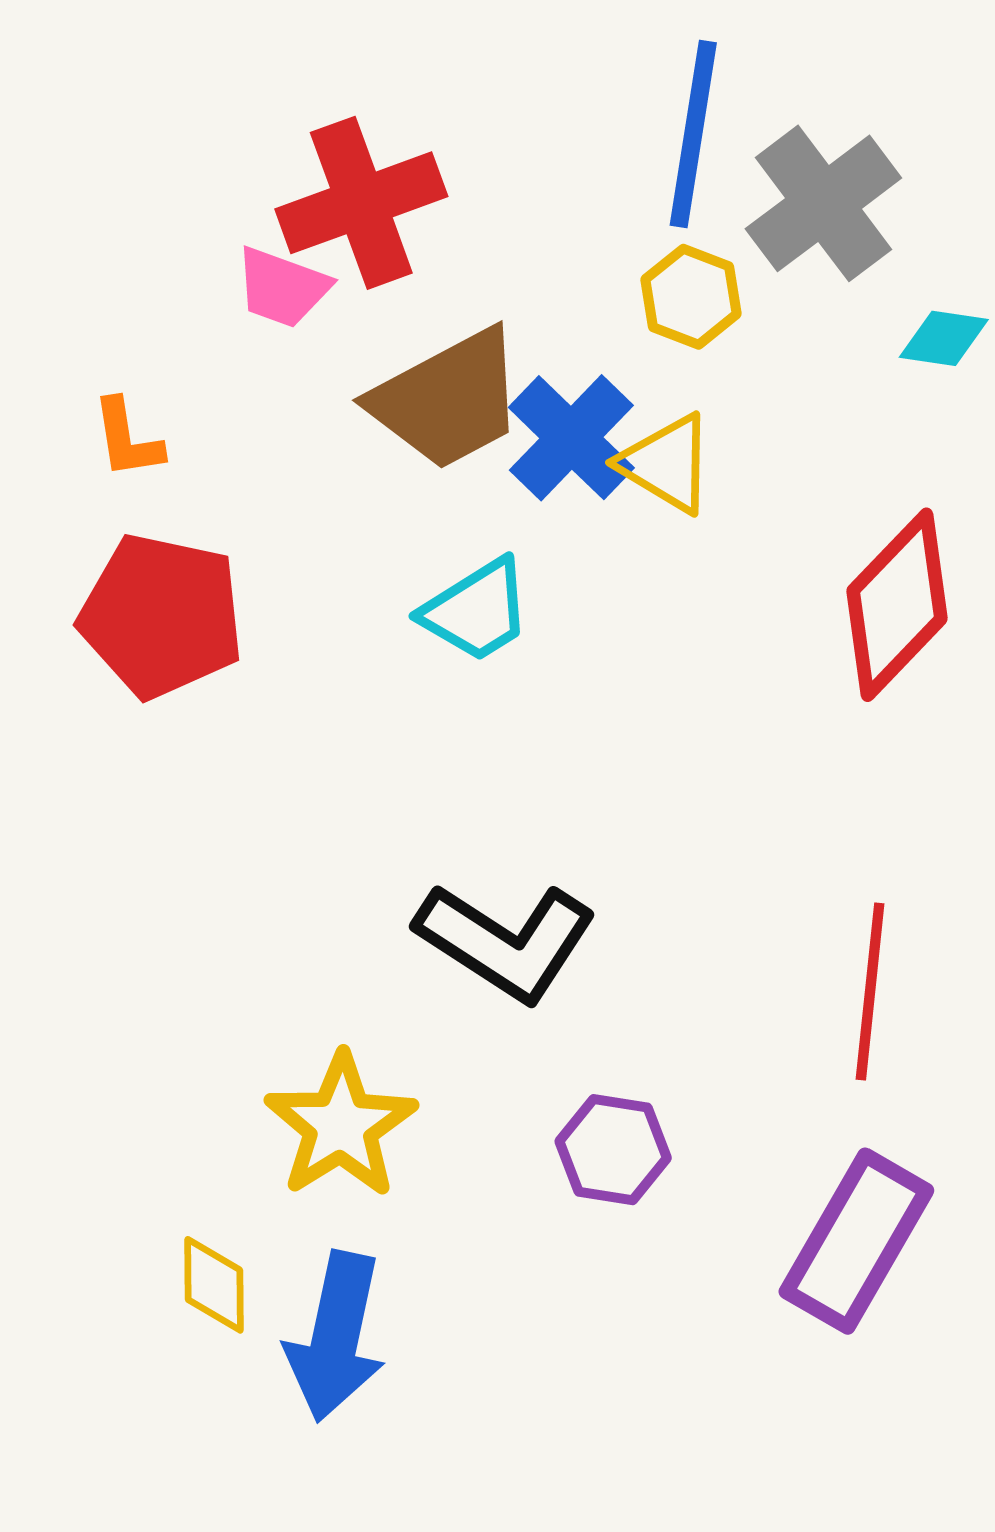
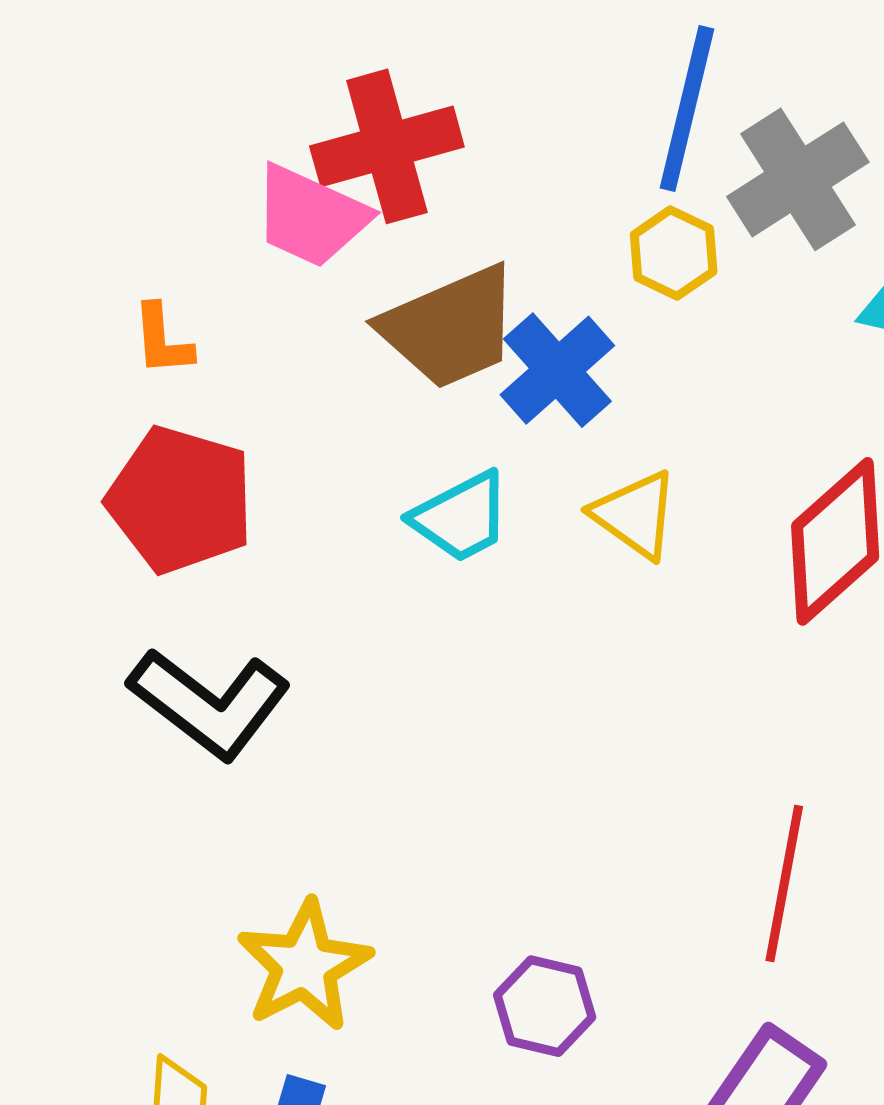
pink trapezoid: (282, 287) -> (311, 216), size x1.4
yellow triangle: (667, 464) -> (635, 515), moved
black L-shape: (506, 941) -> (210, 703), moved

